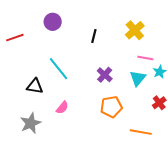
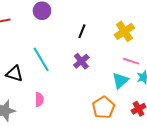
purple cross: (105, 75) -> (81, 61), moved
orange pentagon: (111, 107) -> (104, 108), moved, turned -30
pink semicircle: (62, 108) -> (39, 99), turned -48

